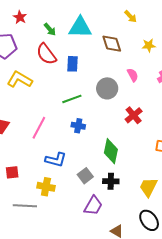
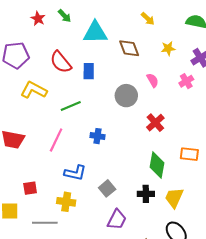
red star: (20, 17) -> (38, 19), moved
green arrow: (50, 29) -> (65, 16), moved
green line: (72, 99) -> (71, 106), moved
green diamond: (111, 151) -> (157, 165), moved
black cross: (111, 181) -> (146, 194), moved

